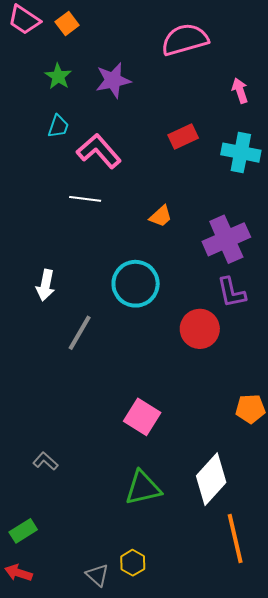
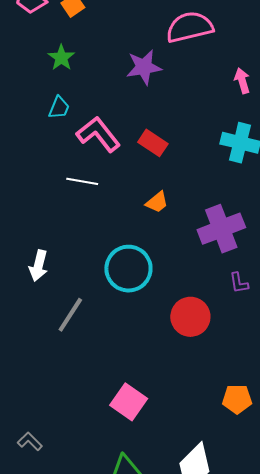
purple star: (113, 80) -> (144, 67), moved
red rectangle: (183, 137) -> (153, 143), moved, turned 56
purple L-shape: (231, 292) -> (239, 283), moved, size x0.7

